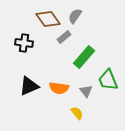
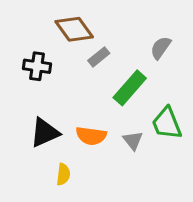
gray semicircle: (75, 16) -> (161, 48), moved
yellow semicircle: (77, 113) -> (63, 174), moved, turned 48

